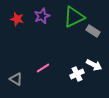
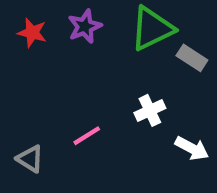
white arrow: (94, 65) -> (192, 148), moved
white cross: (77, 74) -> (150, 110), moved

